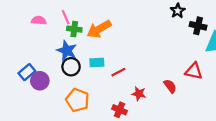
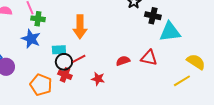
orange arrow: (99, 29) -> (80, 27), moved, turned -60
black circle: (71, 67) -> (64, 62), moved
red semicircle: (170, 86) -> (123, 61), moved, turned -72
red cross: (119, 110) -> (65, 75), moved

